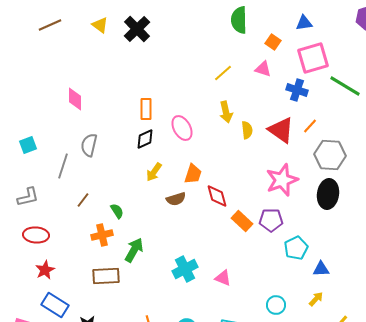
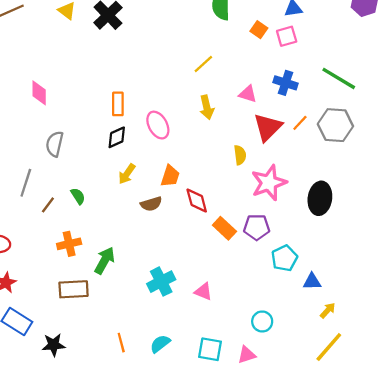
pink square: (313, 58) -> (287, 36), moved, size x0.6
pink triangle: (263, 69) -> (248, 94), moved
yellow semicircle: (247, 130) -> (240, 155), moved
red triangle: (281, 130) -> (268, 127), turned 40
gray hexagon: (330, 155) -> (335, 125), moved
gray line: (63, 166) -> (26, 183), moved
green semicircle: (117, 211) -> (78, 196), moved
yellow arrow: (316, 299) -> (328, 310), moved

